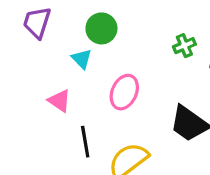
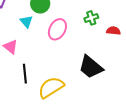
pink ellipse: (124, 92) -> (57, 29), moved

